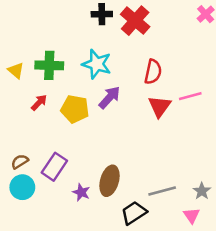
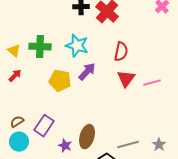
pink line: (190, 96) -> (152, 83), moved
red arrow: (39, 103) -> (15, 76), moved

